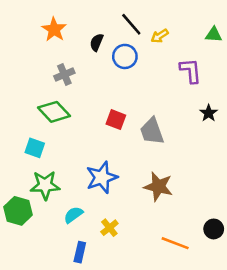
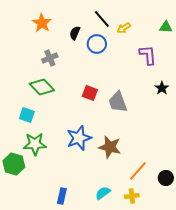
brown star: (158, 186) -> (110, 147), moved
cyan semicircle: (73, 215) -> (103, 193), moved
yellow cross: (109, 228) -> (132, 196), moved, turned 32
orange line: (175, 243) -> (138, 171), moved, turned -70

